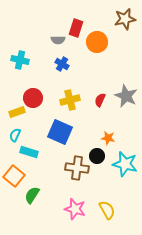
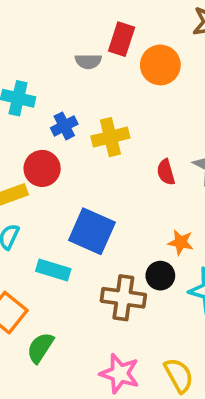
blue cross: (62, 64) -> (64, 126), moved, turned 32
yellow cross: (70, 100) -> (110, 137), moved
red semicircle: (100, 100) -> (166, 172), turned -40
cyan rectangle: (29, 152) -> (53, 270), moved

